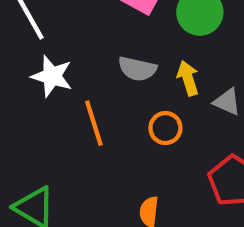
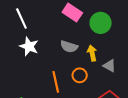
orange line: (94, 123) -> (56, 82), moved

